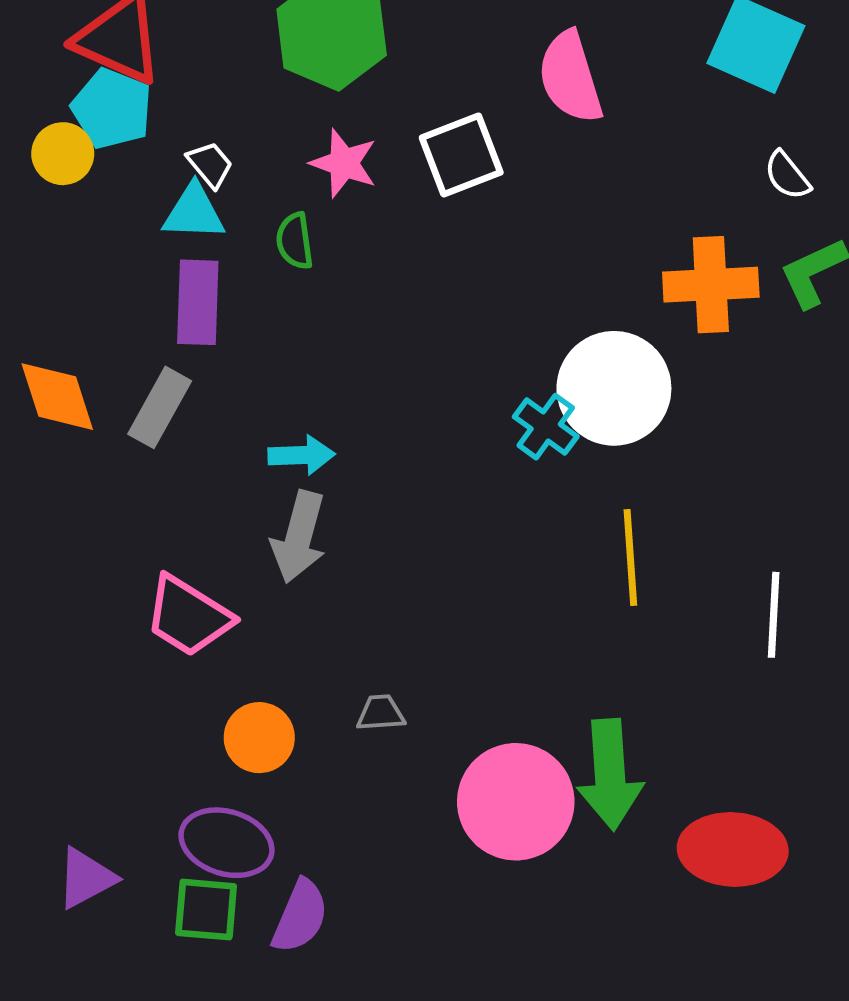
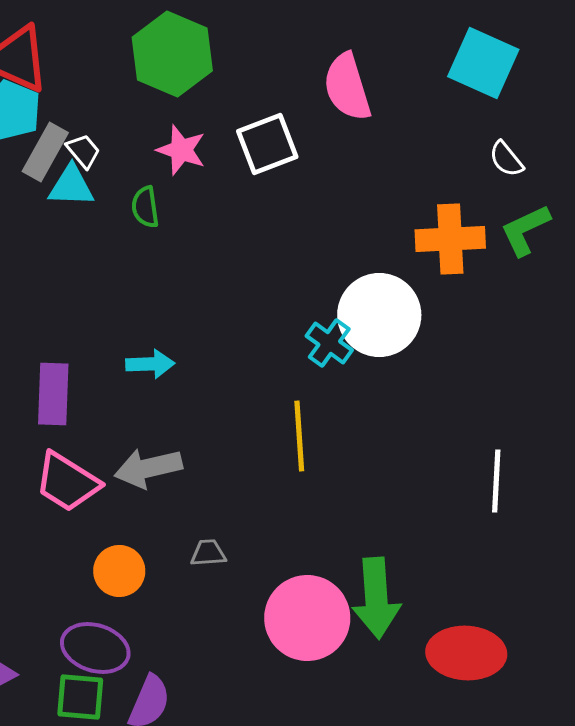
purple rectangle: (198, 302) -> (53, 394), moved
gray rectangle: (160, 407) -> (45, 152), moved
gray arrow: (299, 537) -> (148, 468), moved, turned 62
yellow line: (630, 558) -> (299, 436), moved

